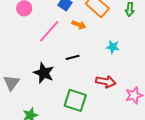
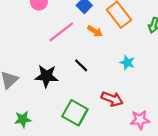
black line: (73, 57) -> (81, 65), turned 48
black star: (44, 73) -> (46, 76), turned -30

